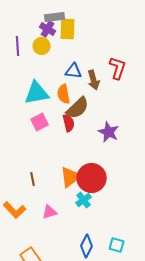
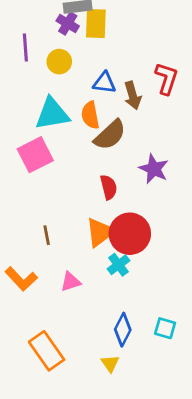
yellow circle: (42, 46) -> (59, 62), moved
pink square: (40, 122) -> (35, 155), moved, size x1.4
red semicircle: (69, 123) -> (109, 187), moved

